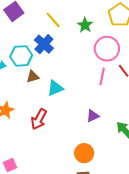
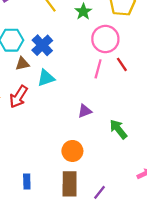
blue cross: (44, 44) -> (42, 45), moved
red arrow: (39, 119) -> (18, 97), moved

